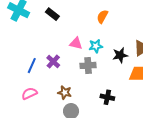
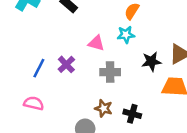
cyan star: (96, 46) -> (126, 35), moved
pink semicircle: (29, 93) -> (34, 103), turned 35
brown star: (65, 93) -> (104, 108), moved

